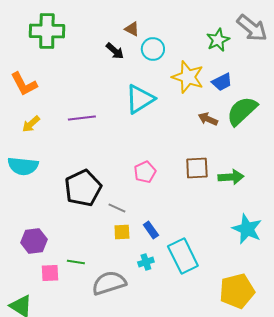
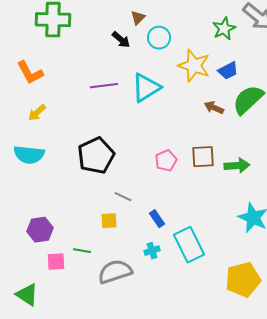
brown triangle: (132, 29) -> (138, 18), turned 49
purple line: (82, 118) -> (104, 86), moved
pink pentagon: (145, 172) -> (166, 161), moved
black pentagon: (83, 188) -> (96, 156), moved
yellow square: (122, 232) -> (109, 221), moved

